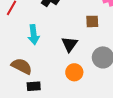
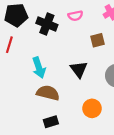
brown semicircle: (22, 66) -> (48, 93), moved
orange circle: (74, 72) -> (92, 108), moved

